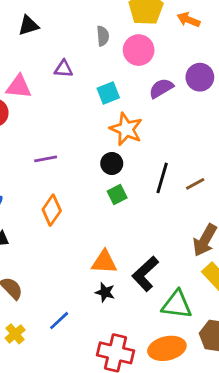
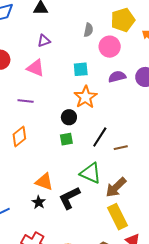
purple triangle: (64, 69) -> (44, 41), moved, turned -40
pink triangle: (19, 87) -> (36, 68), moved
green triangle: (177, 305) -> (90, 173), moved

